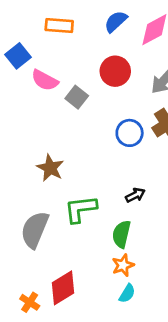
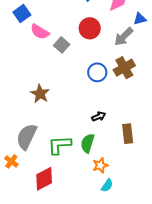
green L-shape: (81, 209) -> (59, 145), moved
orange star: (123, 265) -> (100, 165), moved
cyan semicircle: (127, 293) -> (107, 185), moved
orange cross: (30, 302) -> (11, 161), moved

